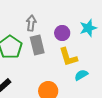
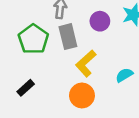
yellow L-shape: (68, 57) -> (86, 63), moved, turned 65

